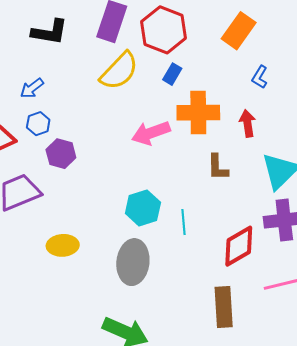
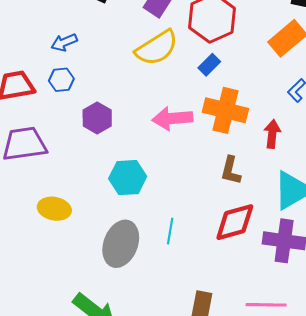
purple hexagon: (61, 154) -> (97, 118), moved
cyan hexagon: (143, 208) -> (128, 178), moved
cyan line: (184, 222) -> (170, 231), moved
red diamond: (239, 246) -> (235, 222), moved

